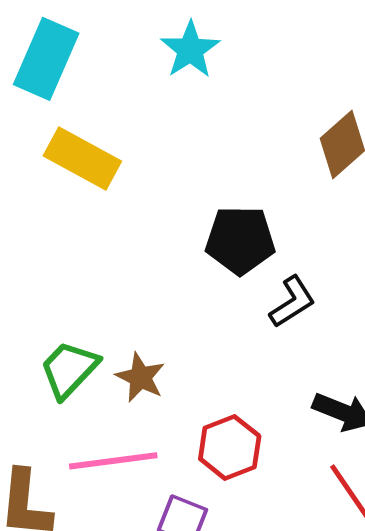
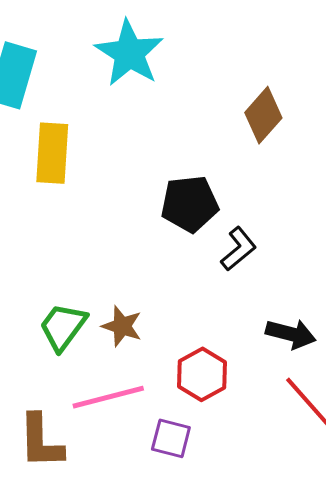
cyan star: (190, 50) -> (129, 53), size x1.4
yellow rectangle: (82, 158) -> (52, 153), turned 72

